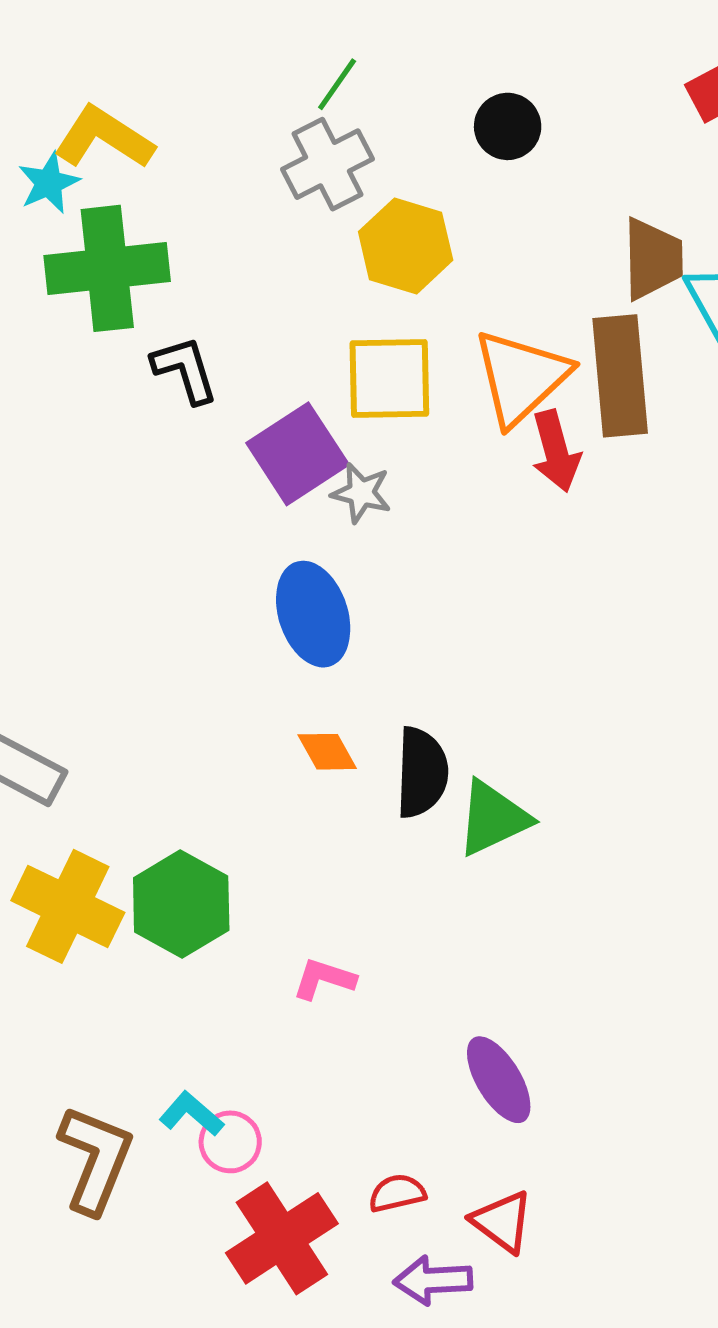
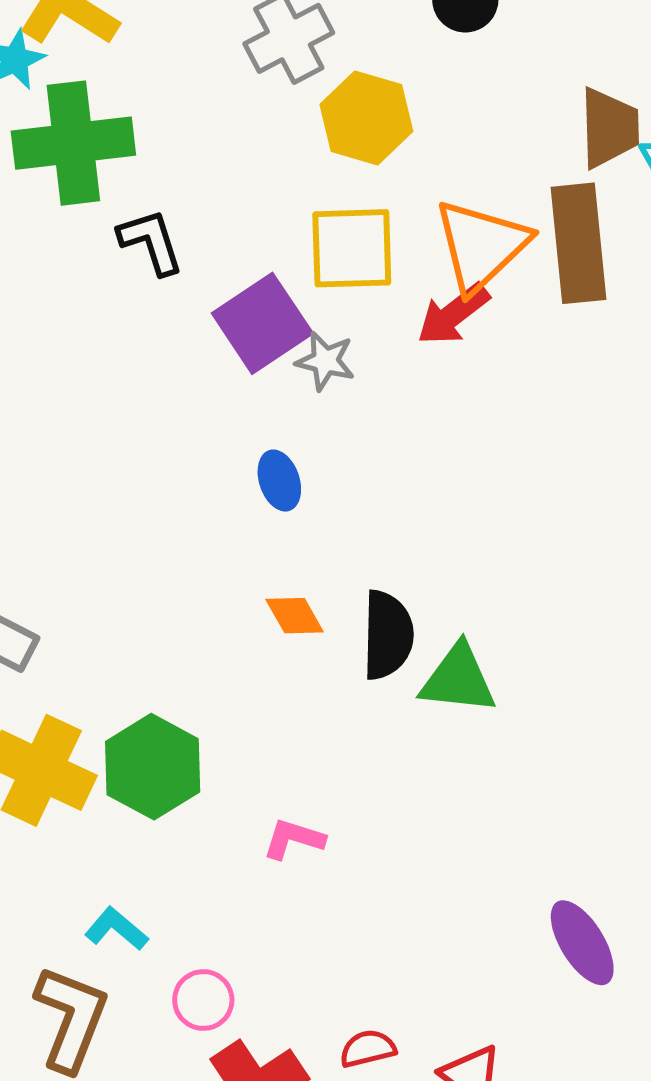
red arrow: (556, 451) -> (453, 314), moved, turned 68
blue ellipse: (313, 614) -> (279, 481), size x0.6
green triangle: (493, 818) -> (458, 679), turned 32
purple ellipse: (499, 1080) -> (582, 943), moved
cyan L-shape: (191, 1114) -> (116, 929), moved

